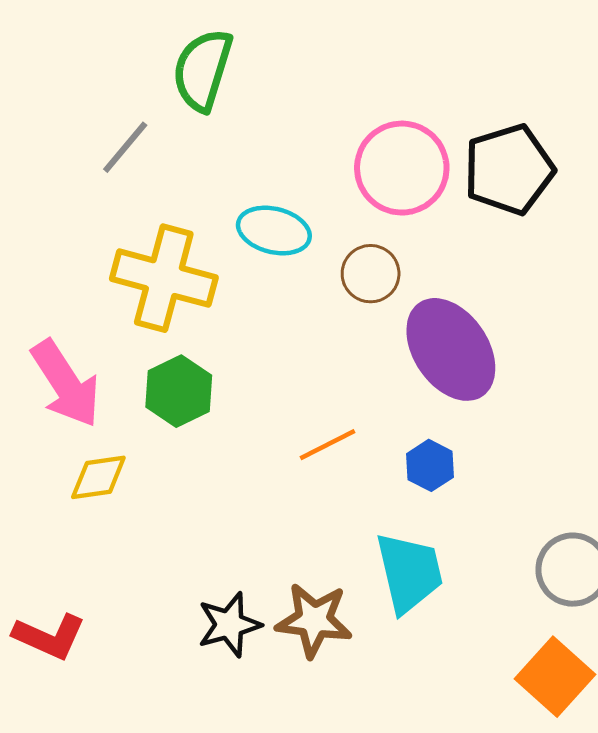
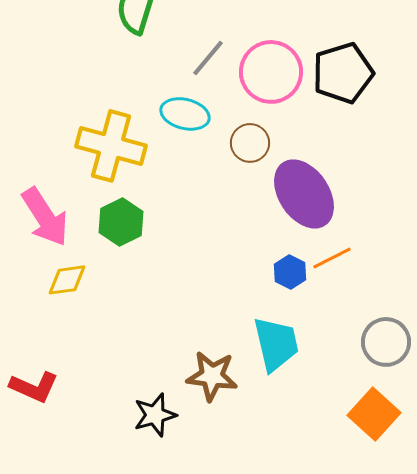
gray line: (125, 147) -> (208, 58), moved
orange line: (327, 445) -> (332, 258), moved
black star: (229, 625) -> (155, 415), moved

